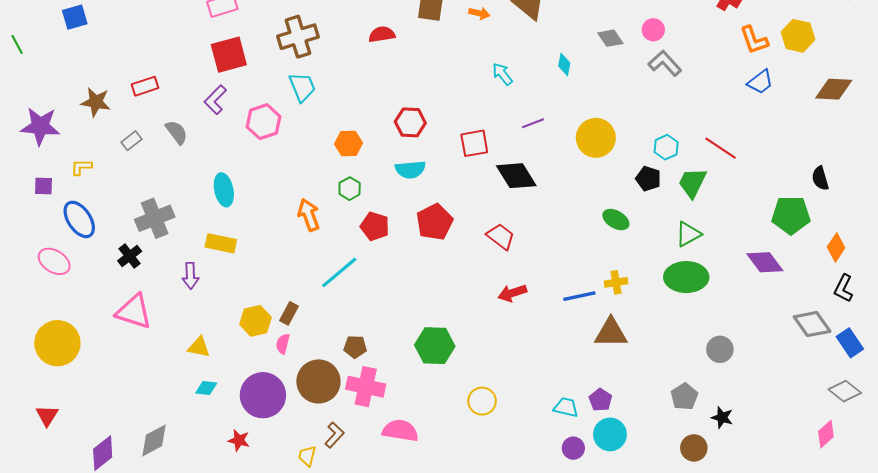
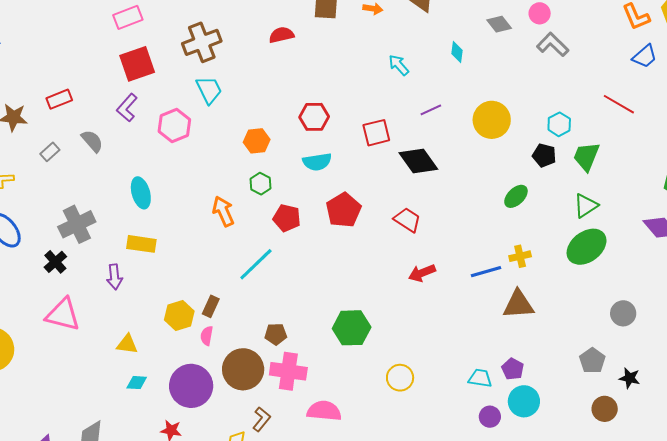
red line: (721, 148) -> (619, 104), moved
green ellipse: (616, 220) -> (516, 196), turned -70
green ellipse: (686, 277) -> (587, 247), turned -33

